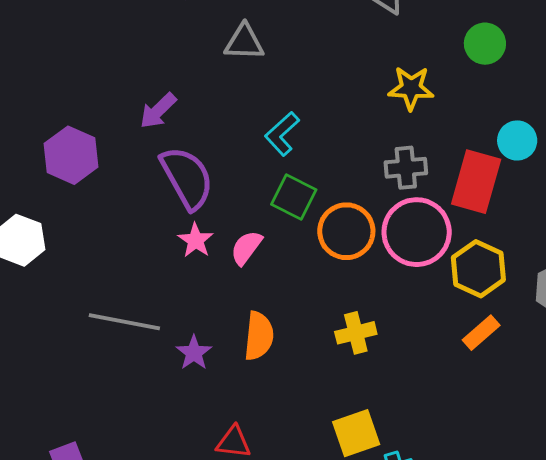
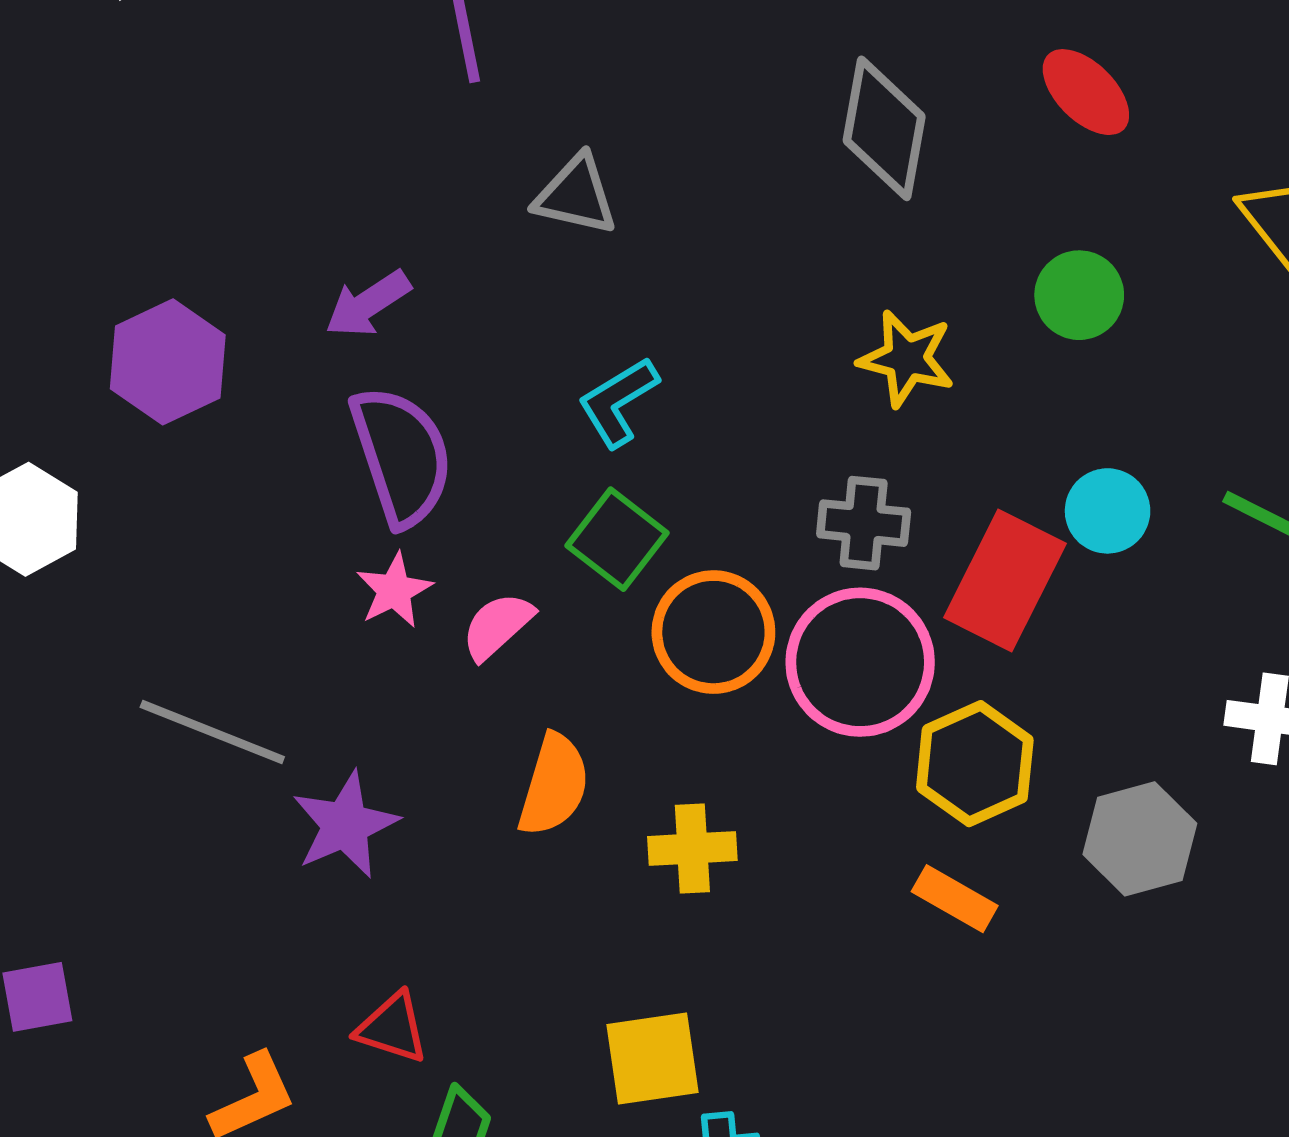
orange rectangle: (481, 333) -> (955, 899), turned 60
orange semicircle: (259, 336) -> (554, 785), moved
purple star: (194, 353) -> (345, 825), size x1.4

